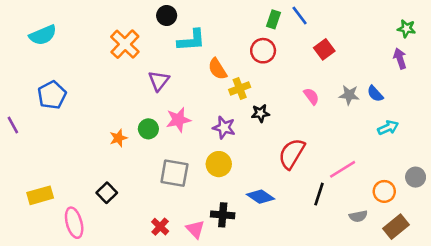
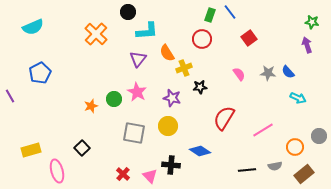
purple triangle: (159, 81) -> (138, 59), moved
pink star: (178, 120) -> (137, 92), turned -30
cyan arrow: (388, 128) -> (298, 98), turned 49
black line: (319, 194) -> (247, 170), moved, turned 66

